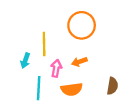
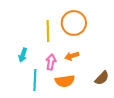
yellow line: (44, 44) -> (48, 31), moved
brown semicircle: (112, 86) -> (102, 78), turned 35

